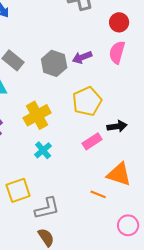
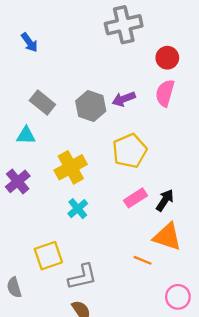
black arrow: (117, 126) -> (165, 200), moved, turned -48

